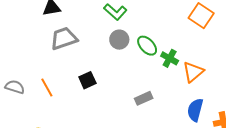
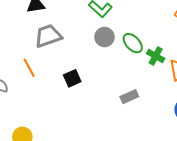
orange line: (47, 88) -> (29, 68), moved

